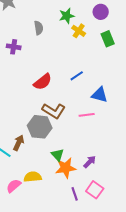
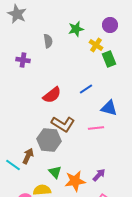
yellow cross: (79, 31) -> (96, 45), moved
green rectangle: (108, 39) -> (109, 59), moved
green triangle: (58, 155) -> (55, 172), moved

